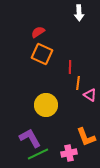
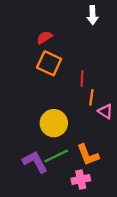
orange L-shape: (86, 137) -> (88, 155), moved
green line: (38, 154) -> (56, 156), moved

